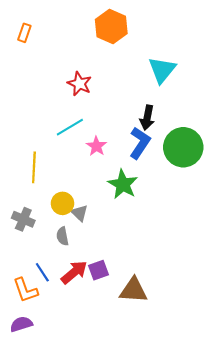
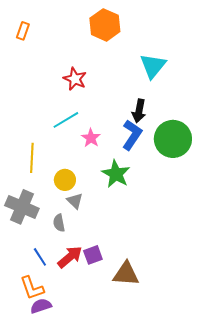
yellow circle: (62, 203) -> (65, 180), moved
gray cross: (23, 219) -> (22, 207), size x1.5
orange L-shape: (25, 290) -> (32, 288), moved
purple semicircle: (21, 324) -> (41, 306), moved

